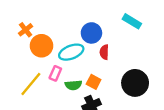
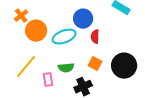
pink rectangle: (55, 73) -> (48, 80), moved, turned -32
orange square: (94, 82) -> (95, 64), moved

